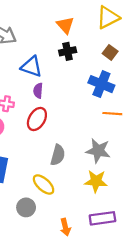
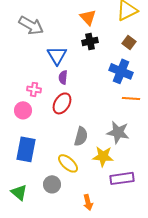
blue triangle: (32, 67) -> (57, 55), turned 40
yellow star: (96, 181) -> (103, 156), moved
purple rectangle: (102, 218) -> (122, 178), moved

